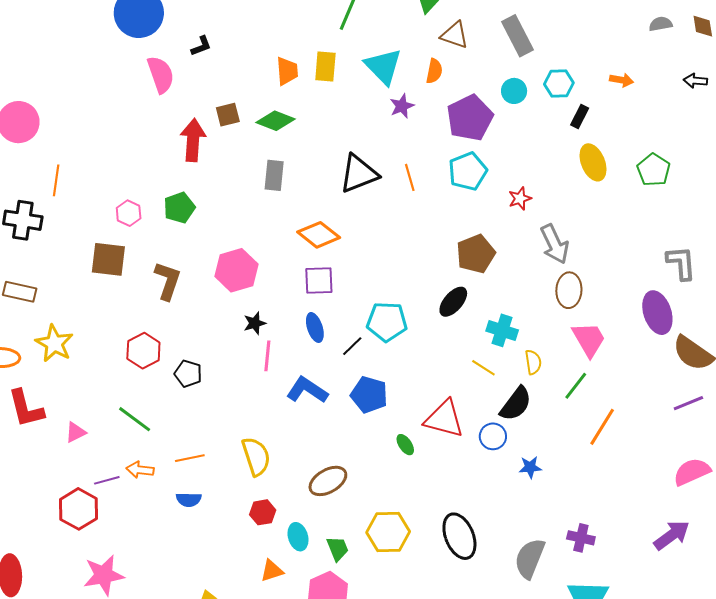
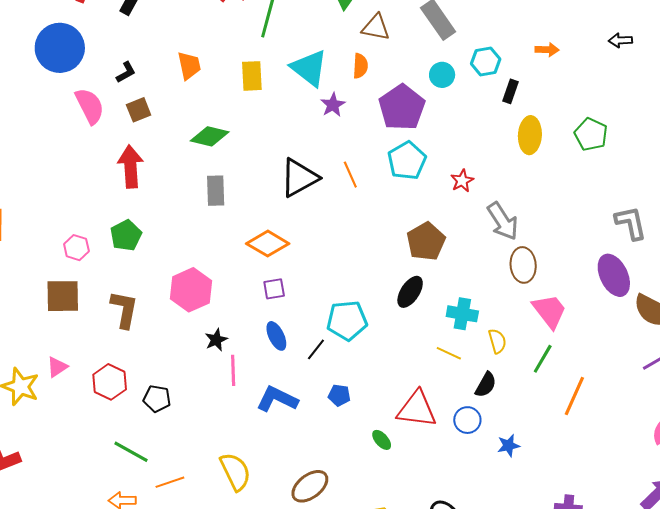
orange trapezoid: (287, 71) -> (189, 66), moved
brown square: (228, 115) -> (139, 110), moved
yellow ellipse: (593, 162) -> (530, 135), turned 33
purple square: (319, 281) -> (274, 289), size x0.7
blue pentagon: (369, 395) -> (339, 395), size x0.6
black semicircle: (516, 404) -> (486, 385), size x0.7
green line: (135, 419) -> (131, 452), moved
pink triangle: (76, 432) -> (57, 367), moved

